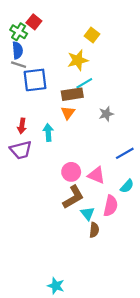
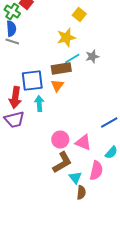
blue square: (35, 80) -> (32, 80), moved
gray star: (106, 114) -> (92, 56), moved
red arrow: (22, 126) -> (15, 98), size x1.5

